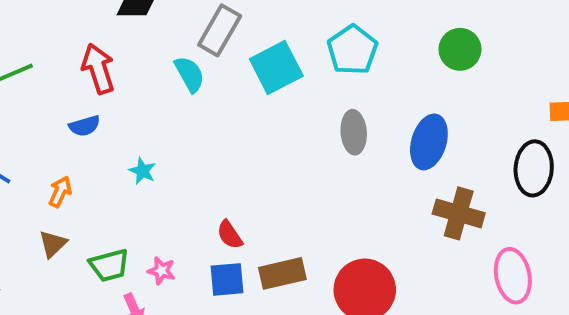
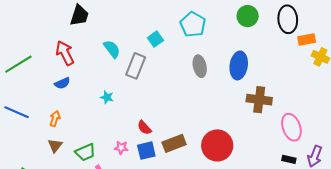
gray rectangle: (220, 30) -> (136, 66), moved
cyan square: (276, 68) -> (155, 39), size x0.6
black ellipse: (534, 168) -> (288, 19), moved
cyan star: (142, 171) -> (107, 97), moved
pink star: (161, 271) -> (121, 148), moved

